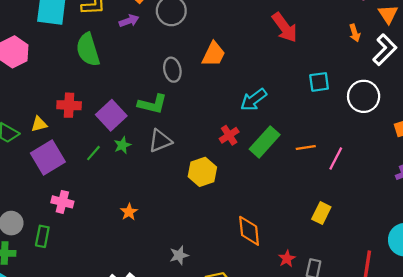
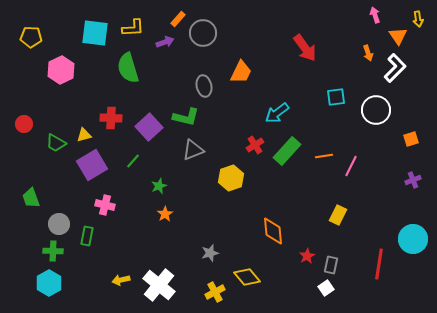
green star: (122, 145) -> (159, 186), moved

